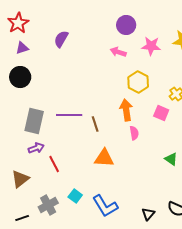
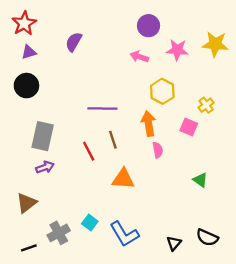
purple line: (69, 115) -> (102, 109), moved
red line: (54, 164) -> (89, 151), moved

